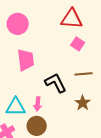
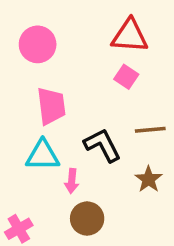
pink square: (78, 44) -> (126, 77), moved
cyan triangle: (16, 107) -> (43, 155), moved
brown circle: (37, 126) -> (87, 219), moved

